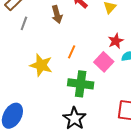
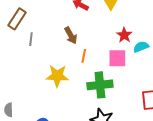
brown arrow: (57, 14) -> (71, 35), moved
pink square: (104, 62) -> (117, 58), turned -30

